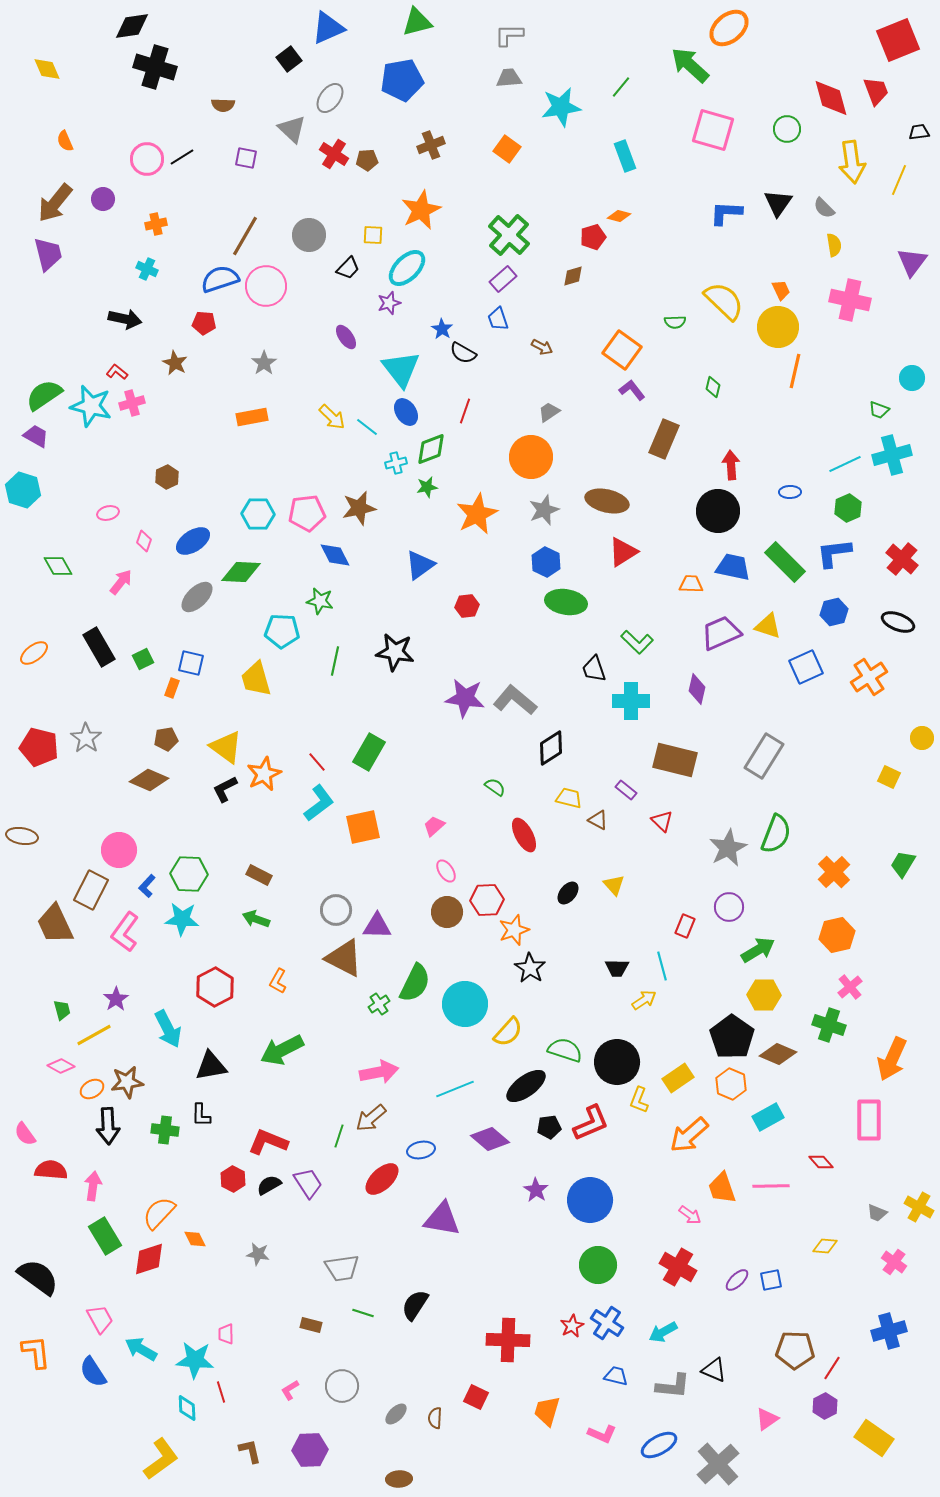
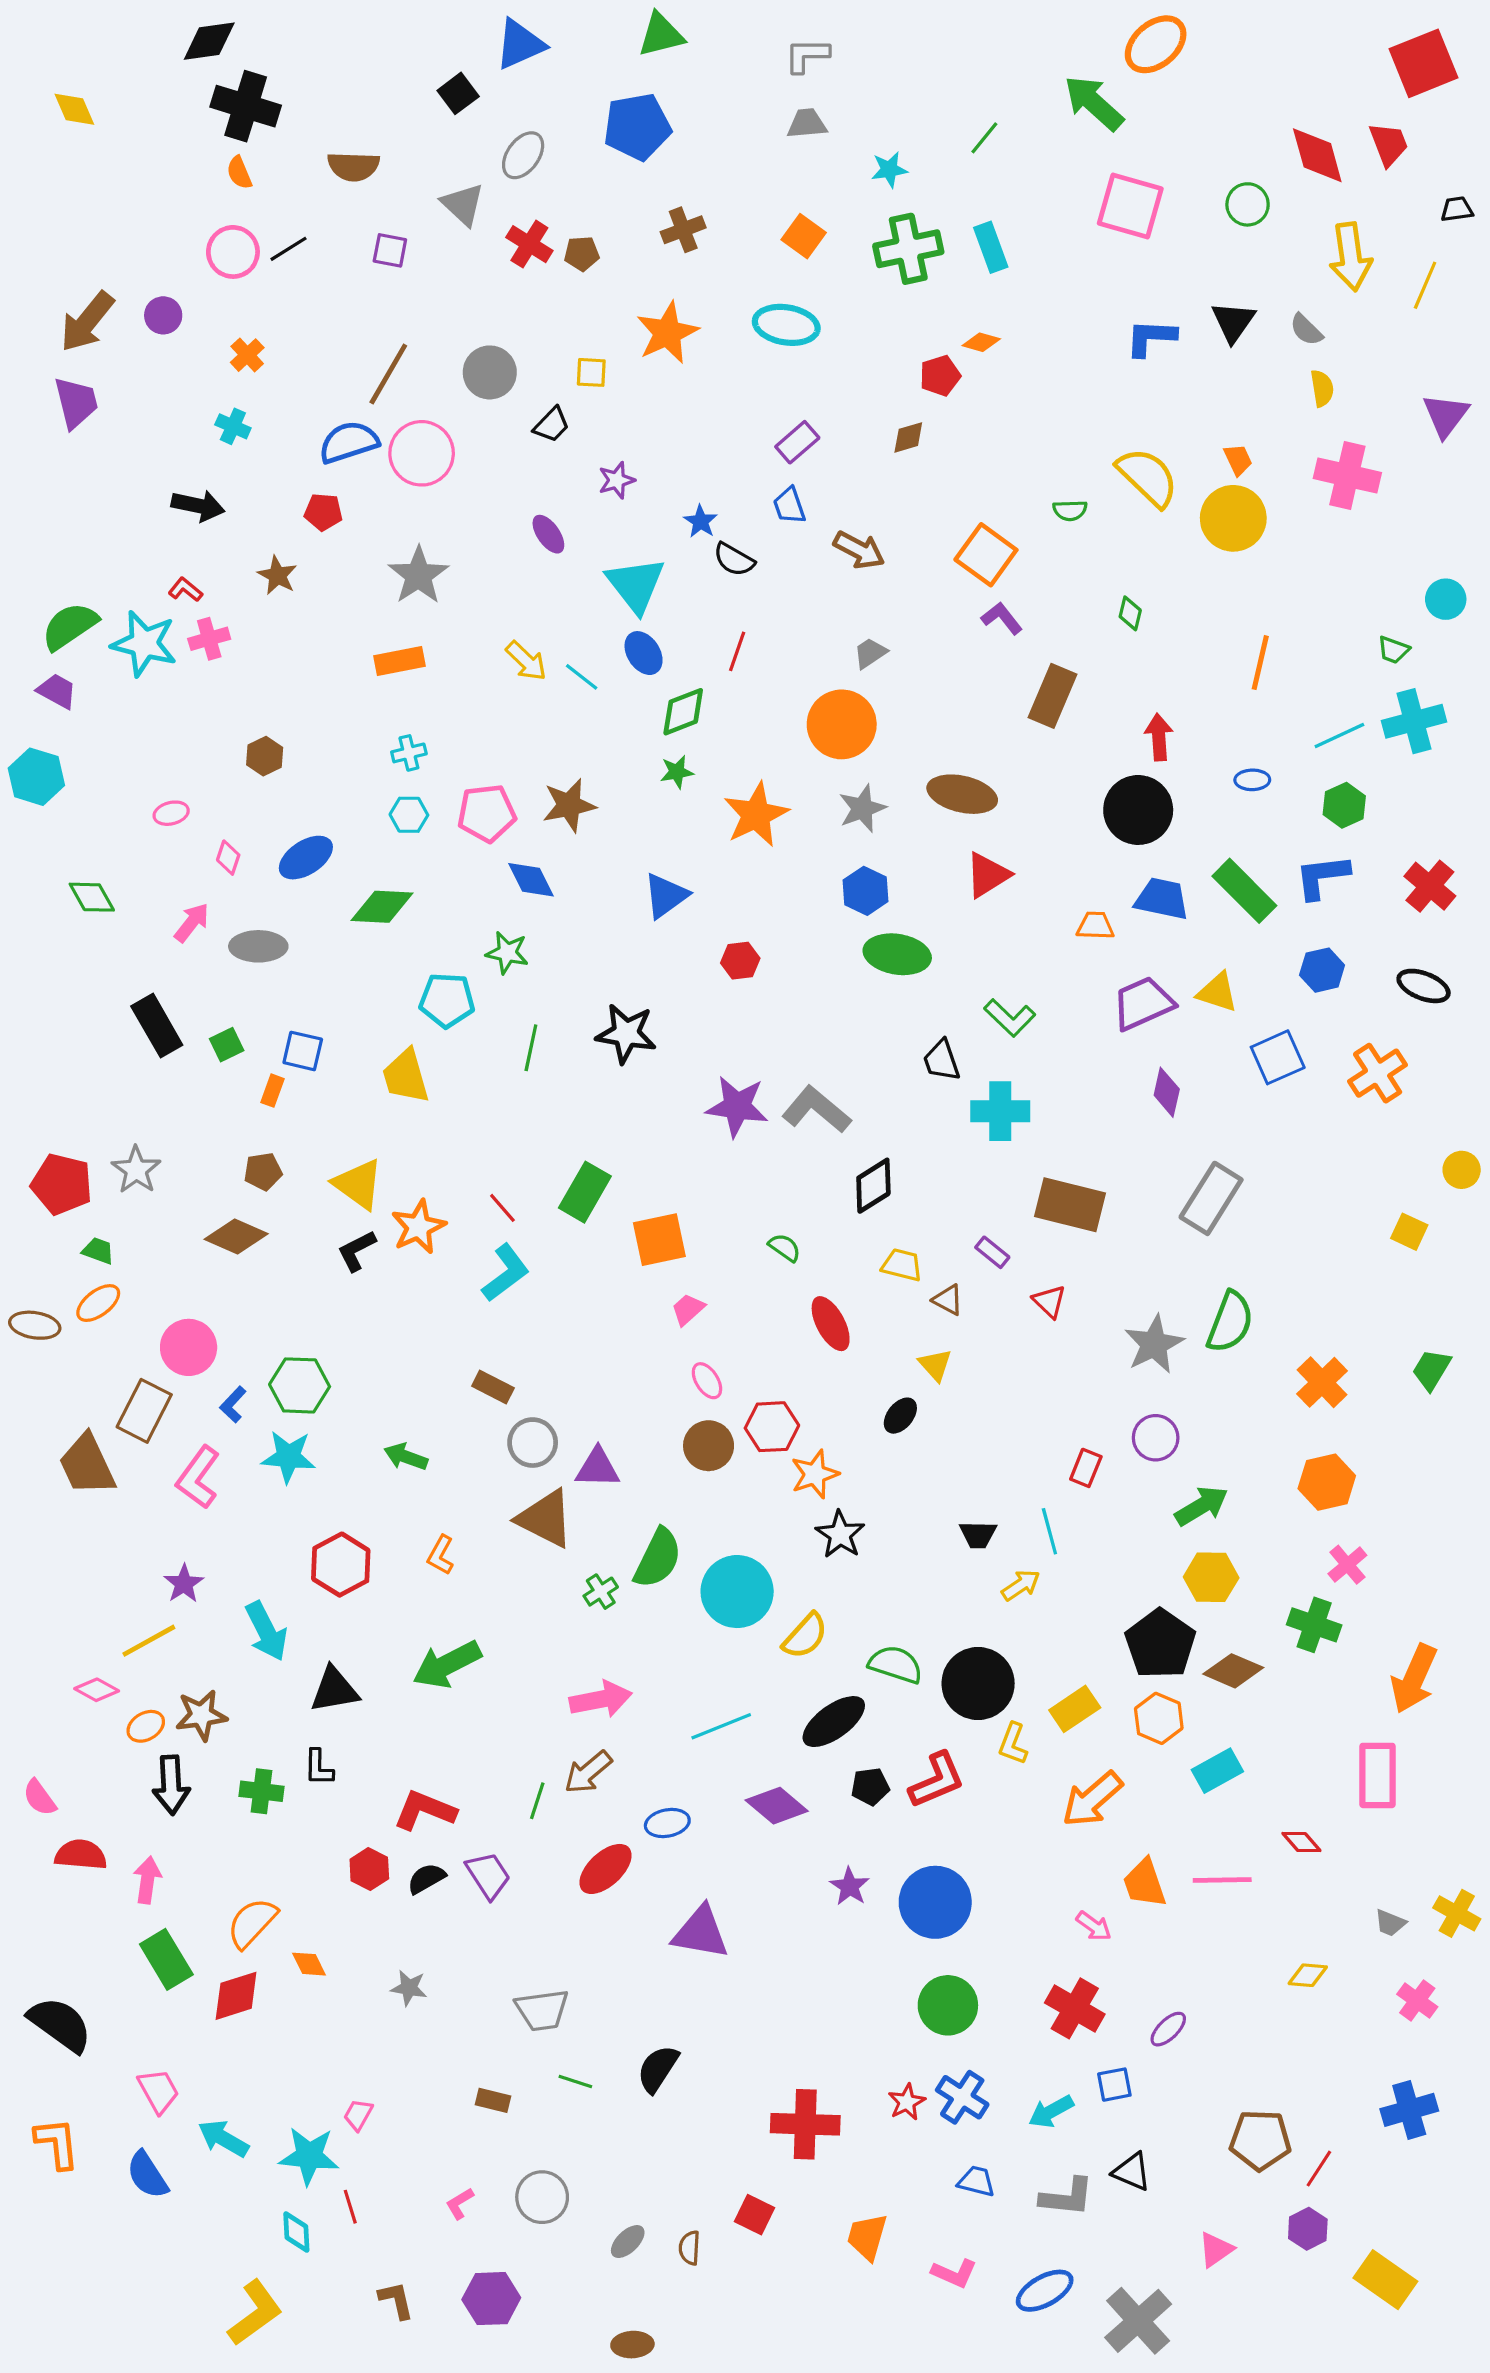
brown semicircle: (223, 105) -> (353, 166), size x1.4
cyan star: (561, 107) -> (889, 170), size x0.6
orange semicircle: (65, 141) -> (239, 173), moved
orange cross: (156, 224) -> (247, 355), turned -30
green cross: (509, 235) -> (908, 249), moved, turned 36
cyan ellipse: (407, 268) -> (786, 325), moved, turned 54
brown arrow: (542, 347) -> (859, 550), size x1.5
gray star: (264, 363) -> (418, 575), size x1.5
orange line: (795, 371) -> (1260, 663), moved
cyan cross: (396, 463) -> (409, 753), moved
cyan hexagon: (258, 514) -> (409, 815), size x0.7
gray ellipse: (197, 597) -> (258, 946), moved, turned 44
orange ellipse: (34, 653) -> (98, 1303), moved
purple diamond: (697, 689) -> (1167, 1092), moved
orange square: (363, 827) -> (659, 1240), moved
brown rectangle: (259, 875) -> (493, 1387), moved
yellow triangle: (614, 885) -> (935, 1365), moved
green trapezoid: (62, 1010) -> (98, 1251), moved, turned -55
blue square: (771, 1280) -> (1114, 2085), moved
pink trapezoid: (226, 1334) -> (358, 2115), turned 30

